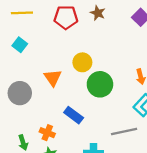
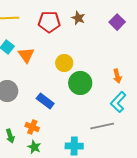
orange triangle: (53, 78) -> (26, 55), moved
blue rectangle: (74, 115) -> (45, 101), moved

